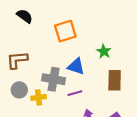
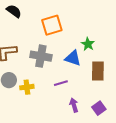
blue triangle: (76, 66) -> (73, 58), moved
gray cross: (54, 79) -> (41, 56), moved

